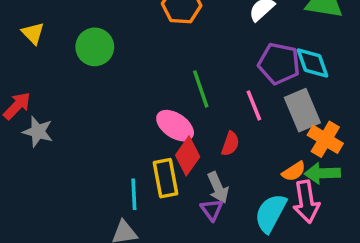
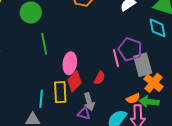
cyan diamond: (313, 63) -> (157, 28), moved
purple pentagon: (279, 64) -> (130, 49), moved
green line: (201, 89) -> (44, 44), moved
pink ellipse: (175, 126) -> (70, 63), turned 55
purple triangle: (212, 210) -> (84, 114), turned -48

